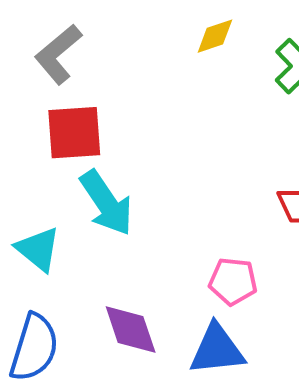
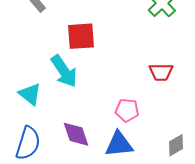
red square: (74, 133) -> (81, 36), moved

